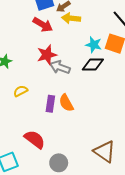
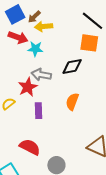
cyan star: (94, 45) -> (35, 49), moved
red star: (47, 55) -> (28, 87), moved
orange semicircle: (66, 103) -> (72, 102), moved, turned 60

